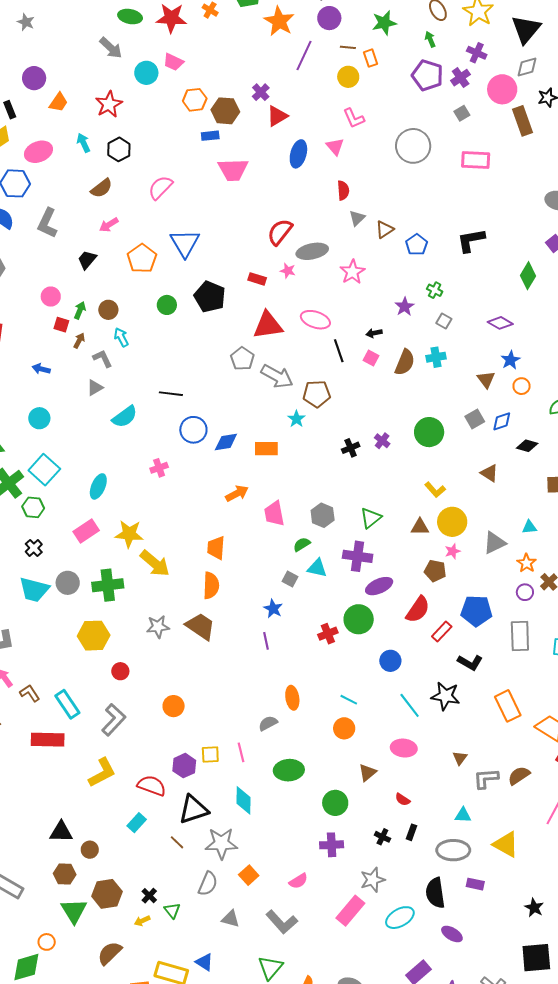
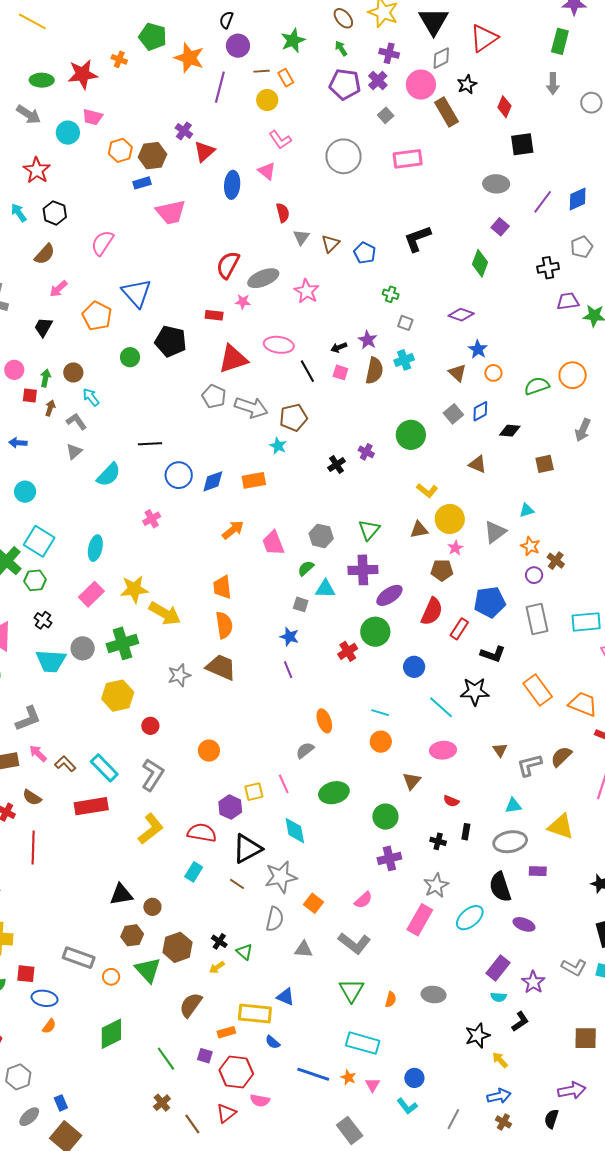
purple star: (405, 307) -> (368, 340), moved
orange circle: (47, 942) -> (111, 977), moved

